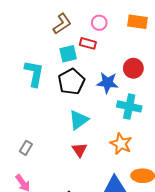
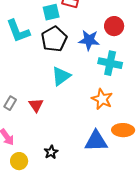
cyan L-shape: (34, 73) -> (18, 31), turned 148
red triangle: (80, 150) -> (36, 105), moved

